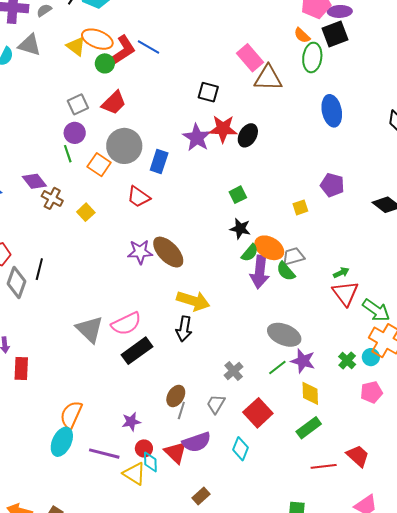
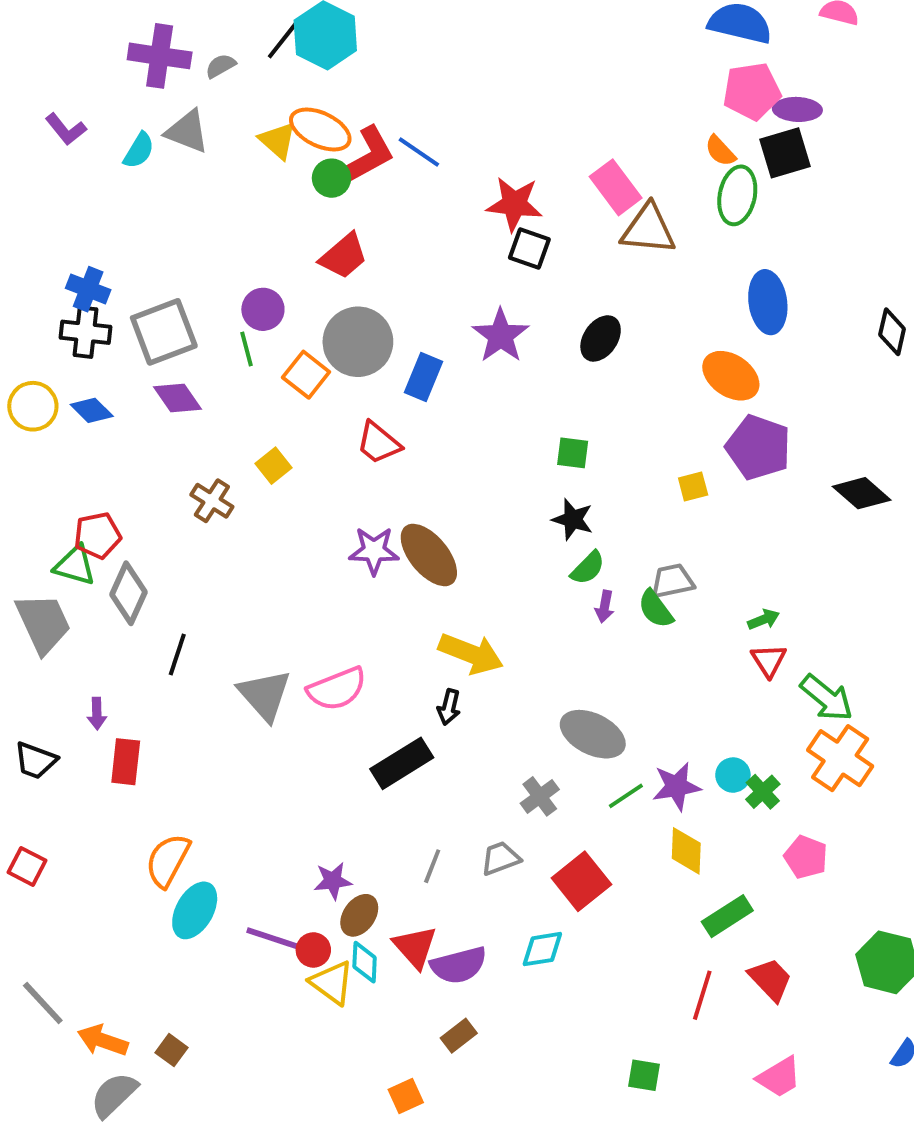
gray square: (78, 104) -> (164, 332), moved, size x1.6
red star: (223, 129) -> (514, 204), moved
purple pentagon: (332, 185) -> (758, 447), size x1.4
green square: (238, 195) -> (573, 453), turned 30
brown cross: (52, 198) -> (212, 501), moved
orange ellipse: (269, 248) -> (731, 376), moved
black line: (39, 269) -> (177, 654), moved
purple arrow: (260, 272) -> (605, 607), size x0.5
red triangle: (345, 293) -> (769, 660), size x0.7
black arrow: (184, 329) -> (449, 707), size x0.7
gray ellipse: (284, 335) -> (593, 734), moved
black rectangle: (137, 351) -> (402, 763), moved
cyan circle: (371, 357) -> (733, 775), moved
purple star: (303, 361) -> (677, 786), turned -30
pink pentagon: (371, 392) -> (806, 857), turned 30
brown ellipse: (176, 396) -> (359, 915), moved
gray trapezoid: (216, 404) -> (500, 858), turned 35
orange semicircle: (71, 415) -> (168, 860), moved
green rectangle: (309, 428) -> (727, 916), moved
purple semicircle: (197, 442) -> (459, 965), moved
red circle: (144, 448) -> (313, 950), moved
cyan diamond: (240, 449) -> (542, 949), turned 55
red line: (324, 466) -> (702, 995), turned -70

